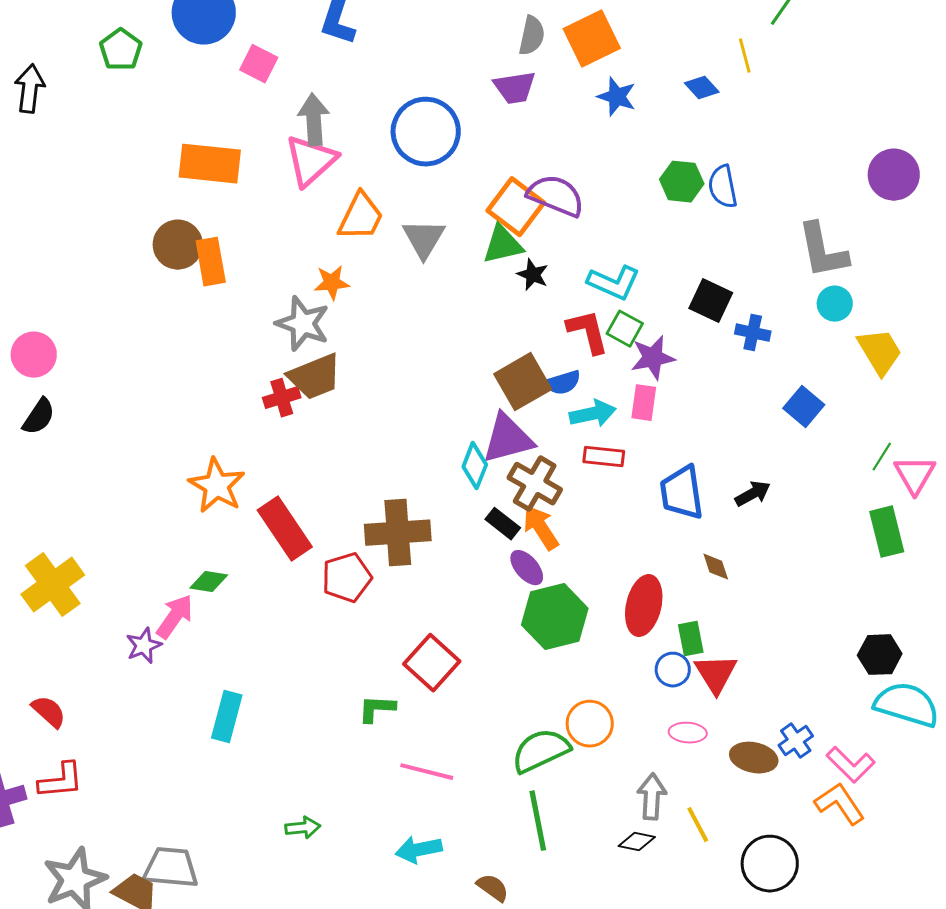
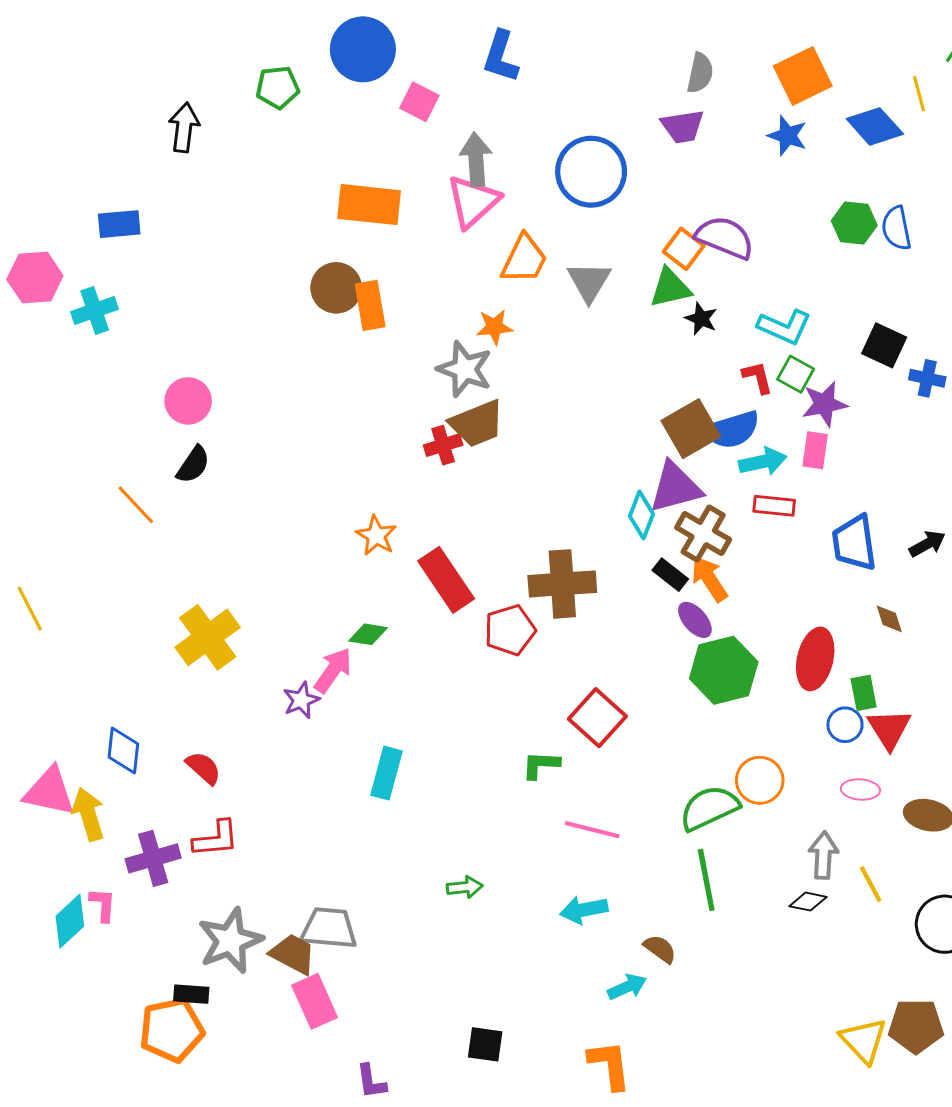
orange square: (592, 39) -> (803, 76), moved
green pentagon: (121, 50) -> (278, 87), turned 30
blue diamond: (702, 88) -> (875, 126), size x1.6
orange square: (516, 207) -> (684, 249), size x0.7
red L-shape: (588, 332) -> (758, 377), size x0.7
blue semicircle: (563, 383) -> (732, 430), size x1.5
orange star: (217, 486) -> (376, 536), size x0.7

